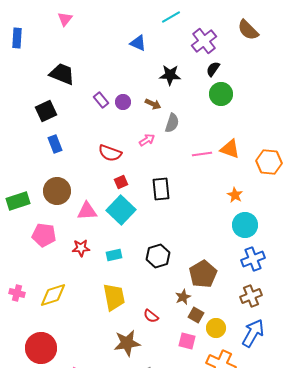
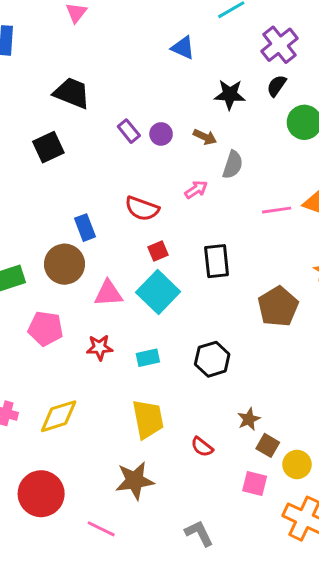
black semicircle: (213, 69) -> (277, 86), moved
blue rectangle: (55, 144) -> (85, 228), moved
brown pentagon: (203, 274) -> (278, 307), moved
brown star: (127, 343) -> (135, 481), moved

